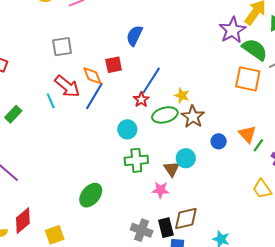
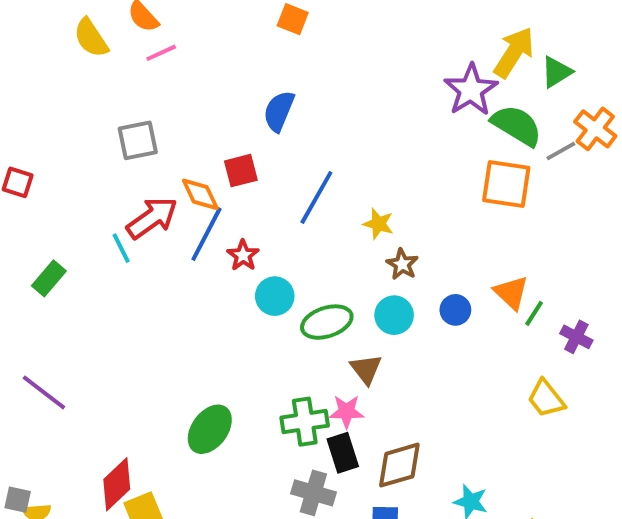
red arrow: (67, 86) -> (152, 218), turned -72
red star: (141, 100) -> (243, 255), moved
green ellipse: (165, 115) -> (327, 322), moved
brown star: (193, 117) -> (402, 264), size x0.7
cyan circle: (186, 158) -> (394, 315), moved
green cross: (136, 160) -> (305, 422), moved
red diamond: (23, 221) -> (117, 484), moved
black rectangle: (166, 228) -> (343, 453), moved

